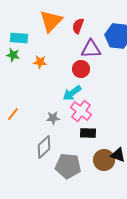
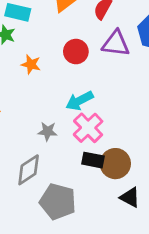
orange star: (40, 62) -> (31, 64), moved
red circle: (81, 69) -> (76, 52), moved
brown circle: (104, 160) -> (115, 164), moved

